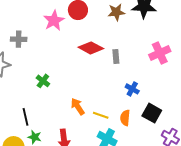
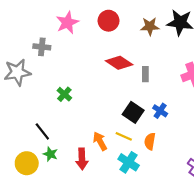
pink star: (54, 20) -> (67, 23), moved
orange arrow: (78, 107) -> (100, 141), moved
black square: (152, 113) -> (133, 112), moved
black line: (25, 117) -> (42, 131), turned -30

